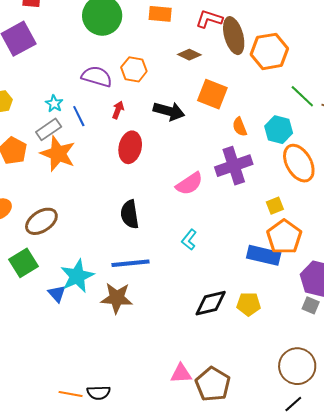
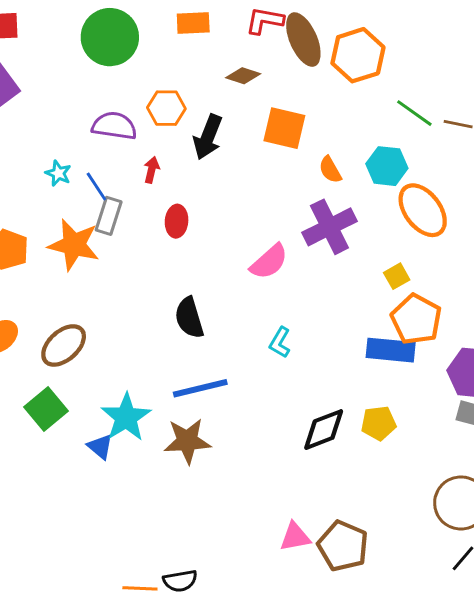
black arrow: (169, 111) -> (208, 137), moved, turned 104
gray rectangle: (49, 129) -> (109, 216), moved, turned -30
red ellipse: (130, 147) -> (177, 221), size x0.7

